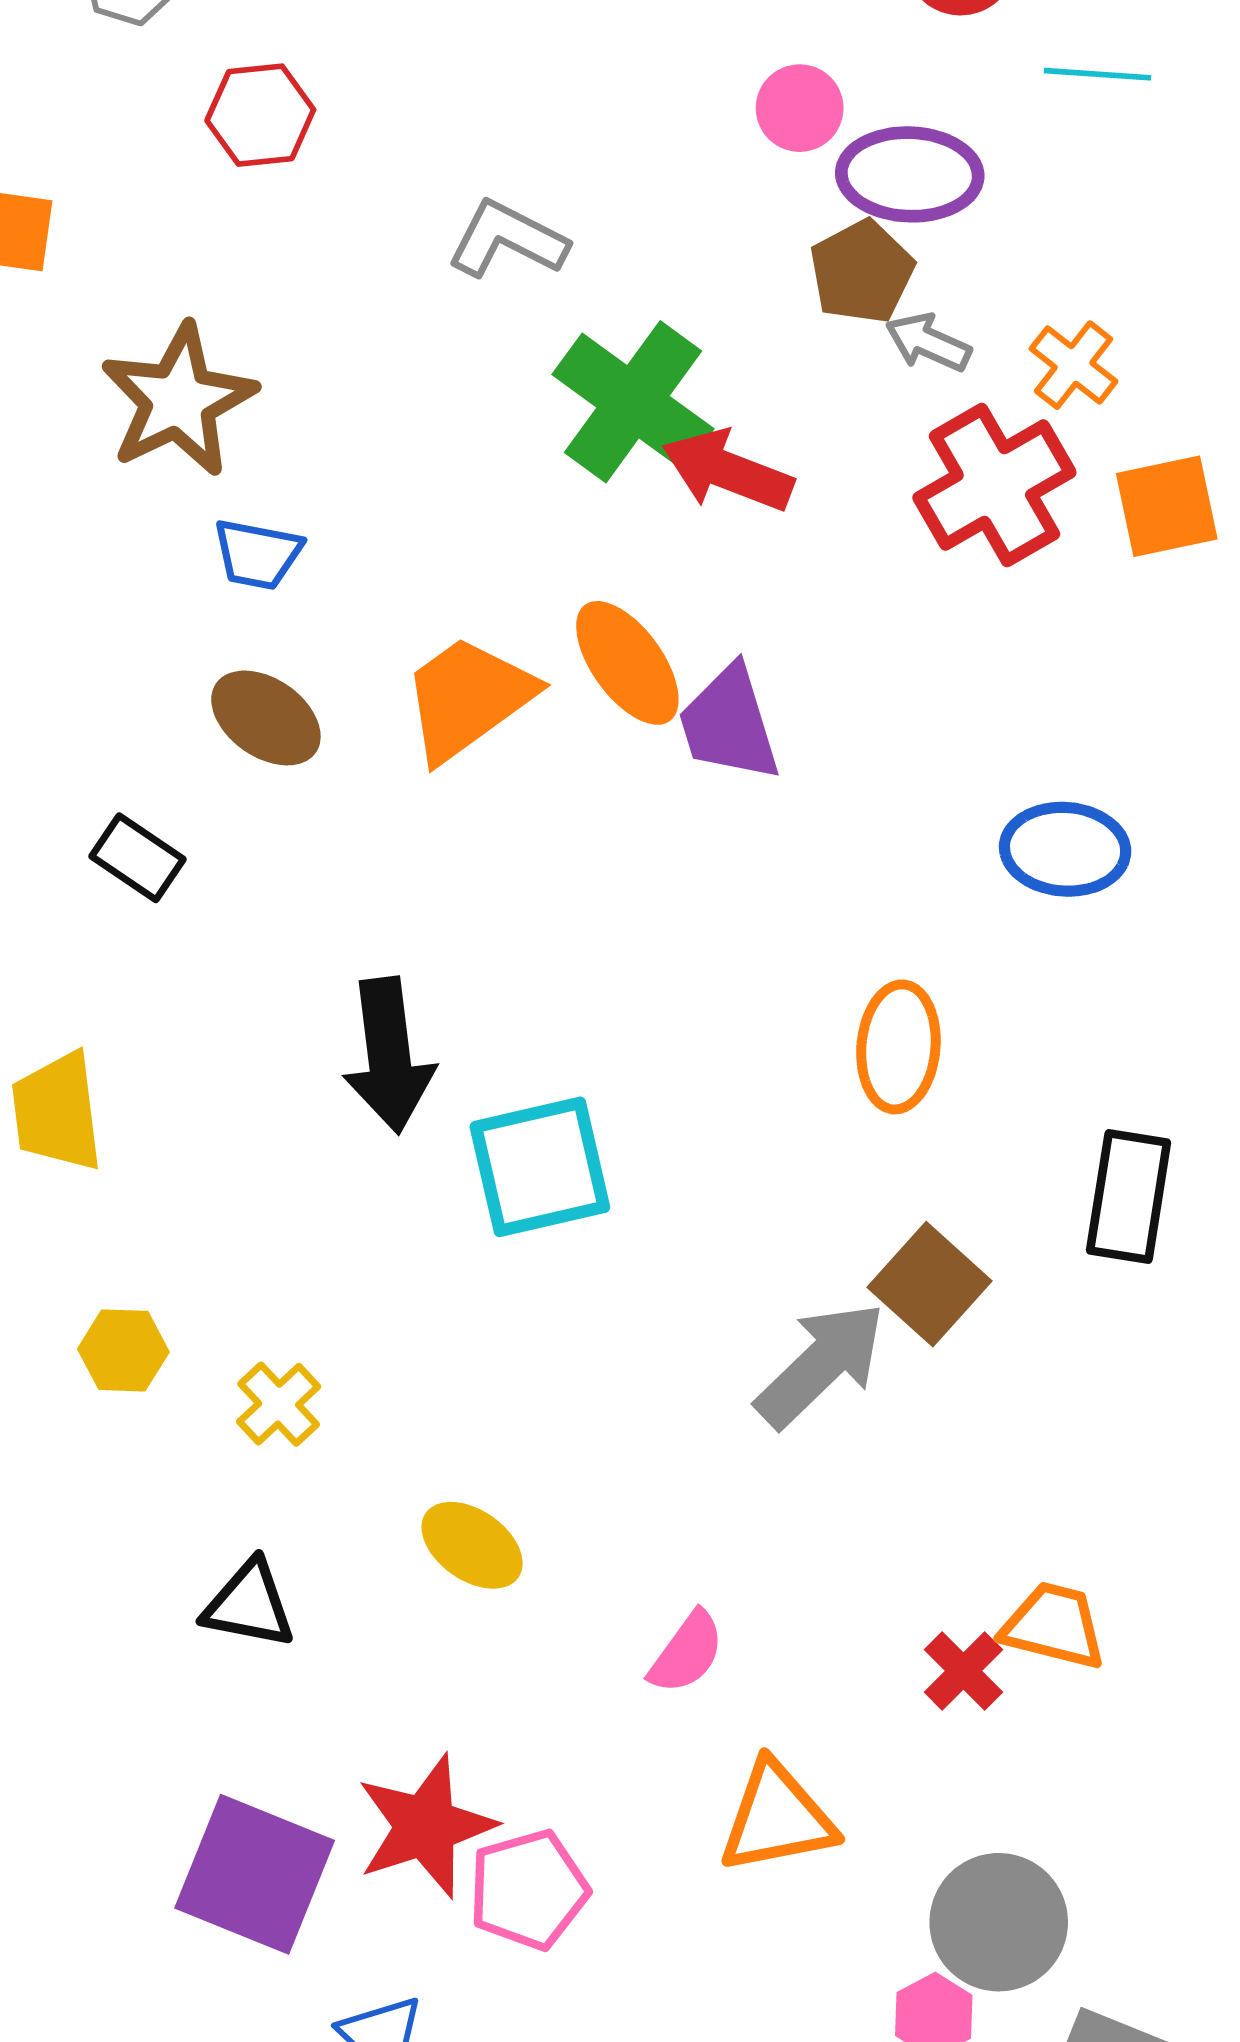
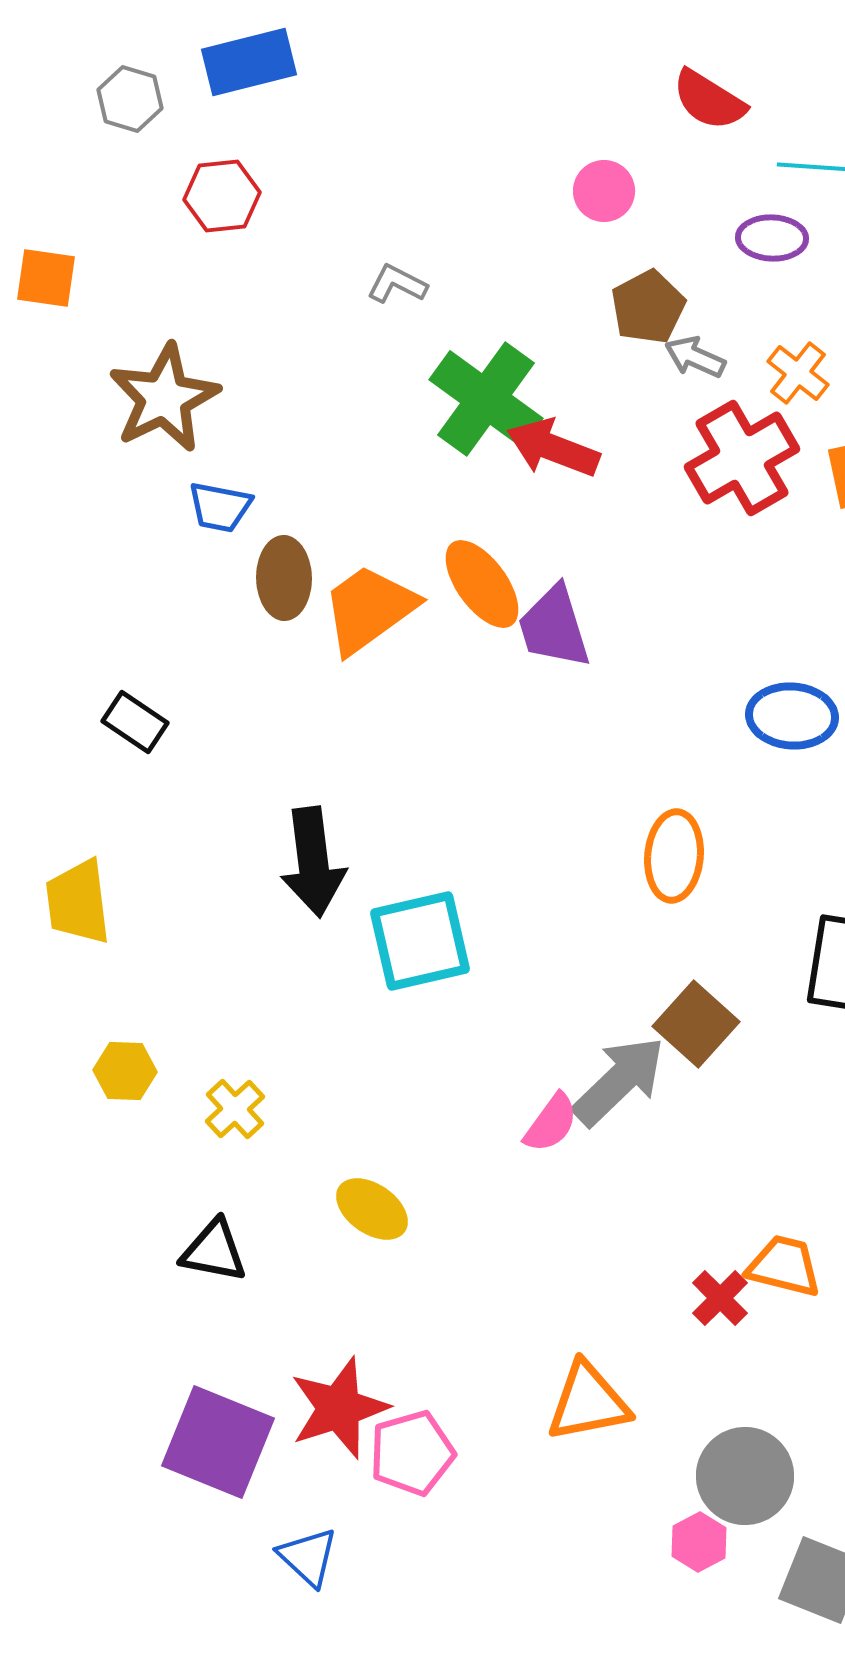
purple ellipse: (910, 174) -> (772, 238), moved, size x0.7
gray L-shape: (507, 239) -> (397, 284), size x0.7
brown ellipse: (266, 718) -> (284, 578), moved, turned 54
pink semicircle: (687, 1653) -> (551, 1123), moved

